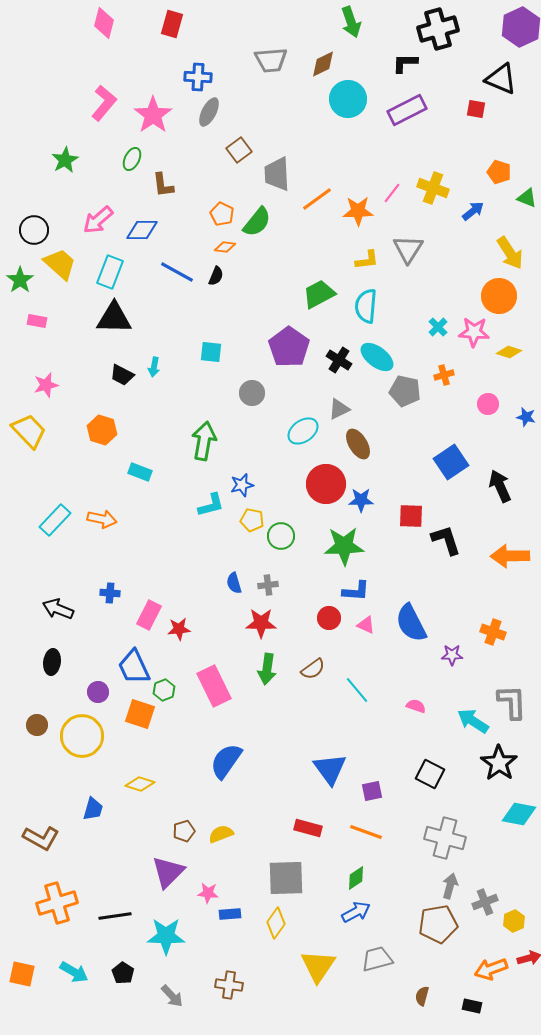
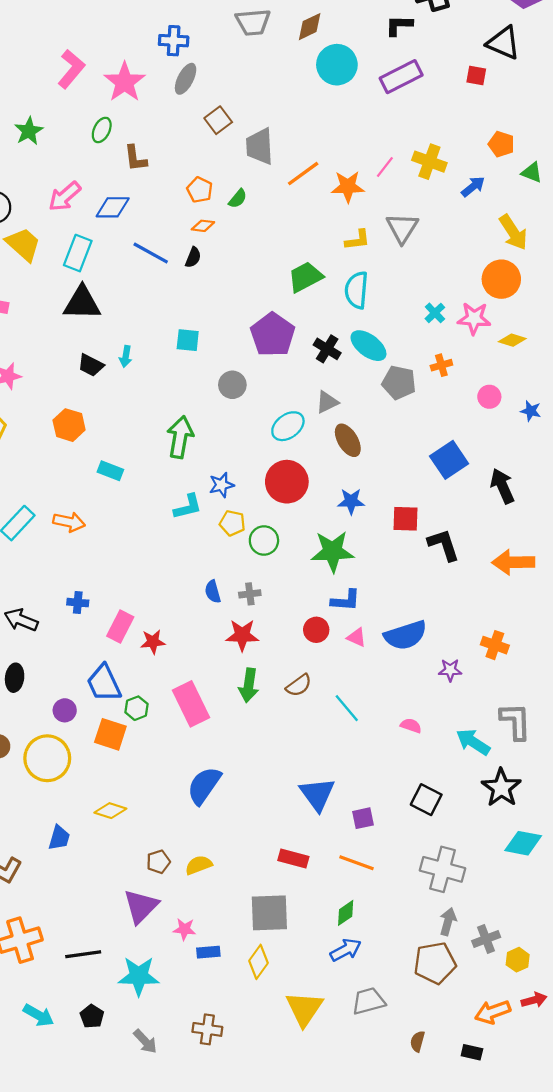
green semicircle: (257, 222) -> (238, 199), size x0.6
red circle: (326, 484) -> (287, 482), moved
blue semicircle: (411, 623) -> (406, 635), turned -81

